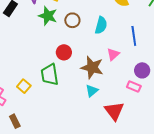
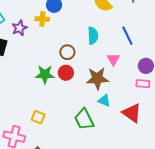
green star: (48, 16) -> (45, 74), moved
brown circle: (72, 20) -> (67, 52), moved
green trapezoid: (50, 75) -> (84, 119), moved
cyan triangle: (92, 91) -> (104, 101), turned -40

